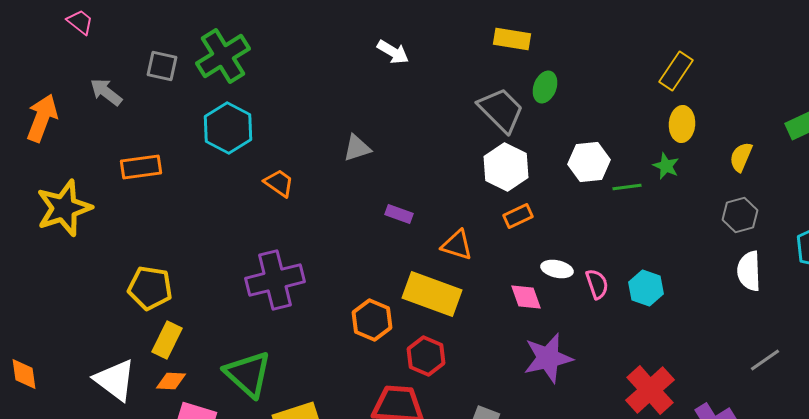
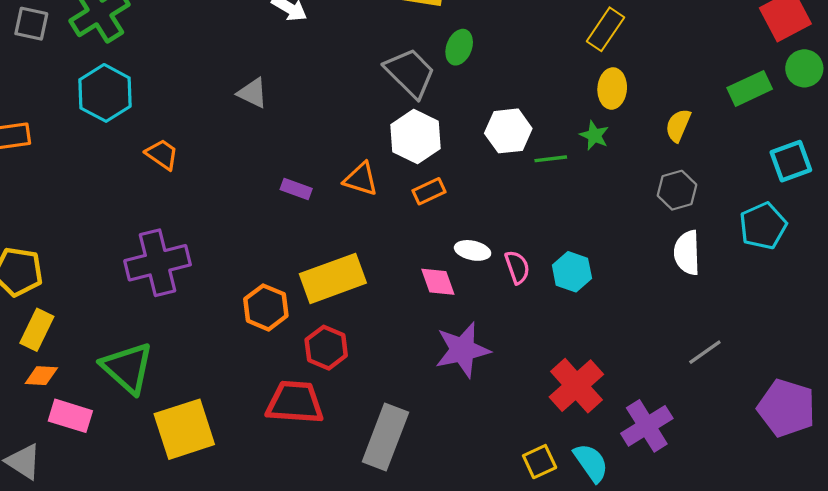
gray triangle: (357, 148) -> (252, 93), moved, turned 44
orange triangle: (457, 245) -> (361, 179), moved
yellow rectangle: (432, 294) -> (333, 278), turned -40

